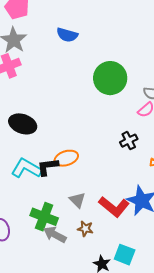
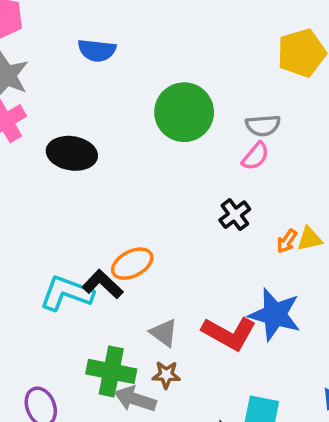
black ellipse: (23, 124) -> (72, 153), moved
black L-shape: (48, 167) -> (103, 284), turned 60
brown star: (85, 229) -> (166, 375), moved

